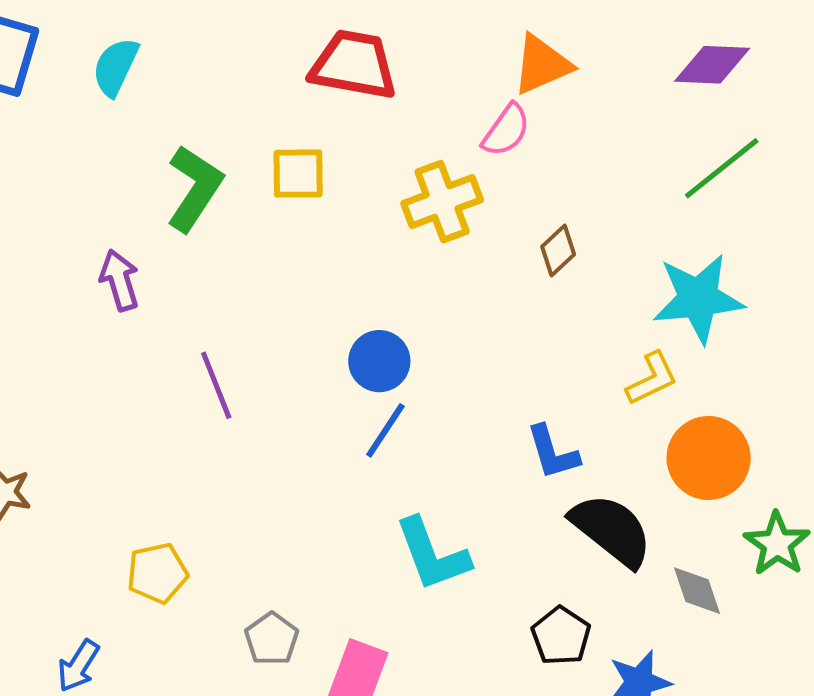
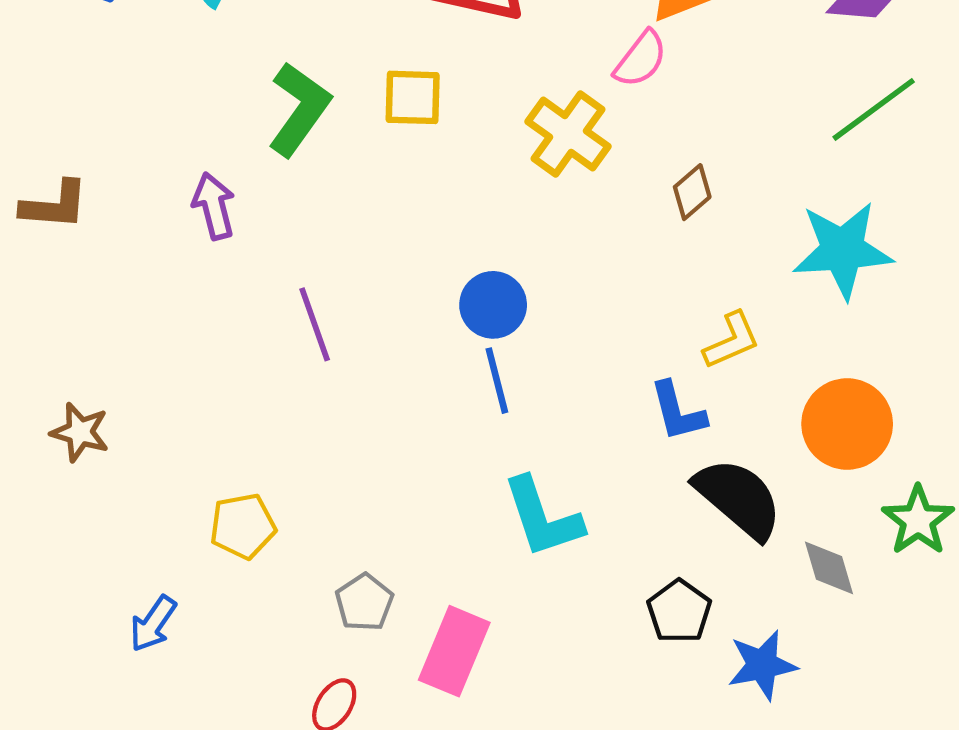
yellow cross: (442, 202) -> (568, 134), turned -36
yellow L-shape: (652, 379) -> (732, 340), moved
blue line: (385, 430) -> (497, 381), turned -50

